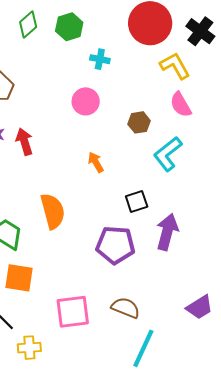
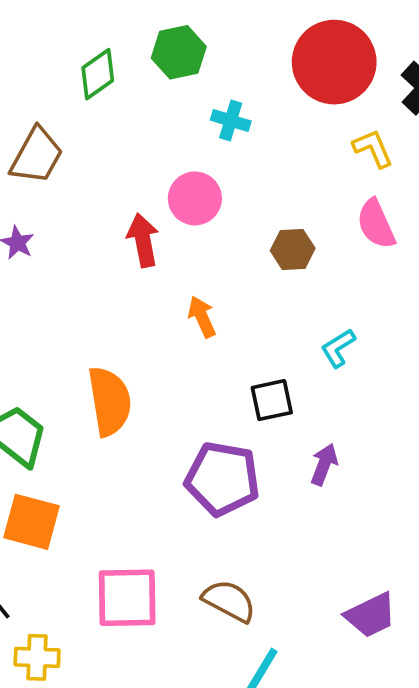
green diamond: (28, 25) -> (98, 74), moved
yellow L-shape: (175, 66) -> (373, 148), size x0.7
red arrow: (24, 142) -> (143, 240), moved
cyan L-shape: (168, 154) -> (338, 348), moved, size x0.6
purple arrow: (167, 232) -> (324, 464), size x0.6

